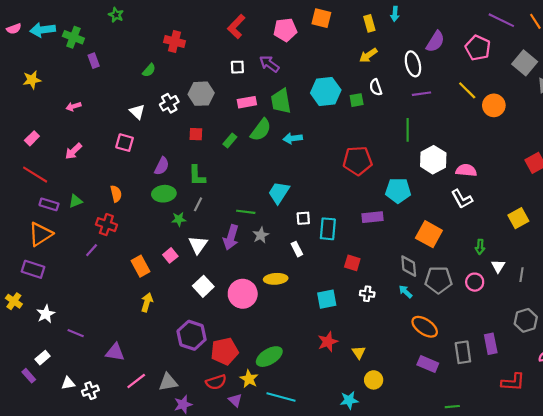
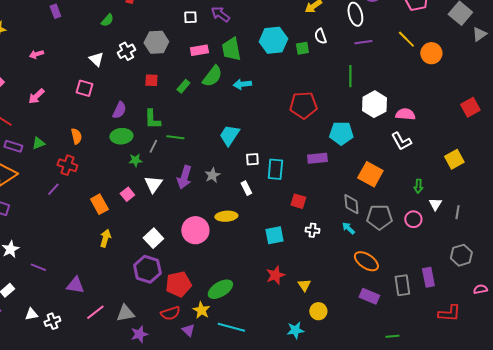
green line: (246, 212) -> (175, 137), moved
white square: (203, 286) -> (153, 238), moved

